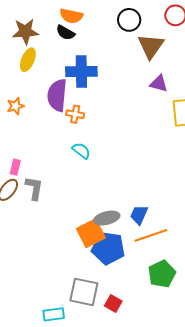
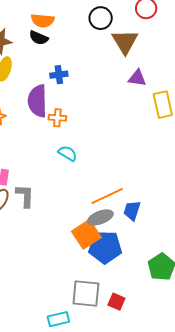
blue cross: (81, 71) -> (59, 75), size x0.6
orange line: (151, 235) -> (107, 196), moved

